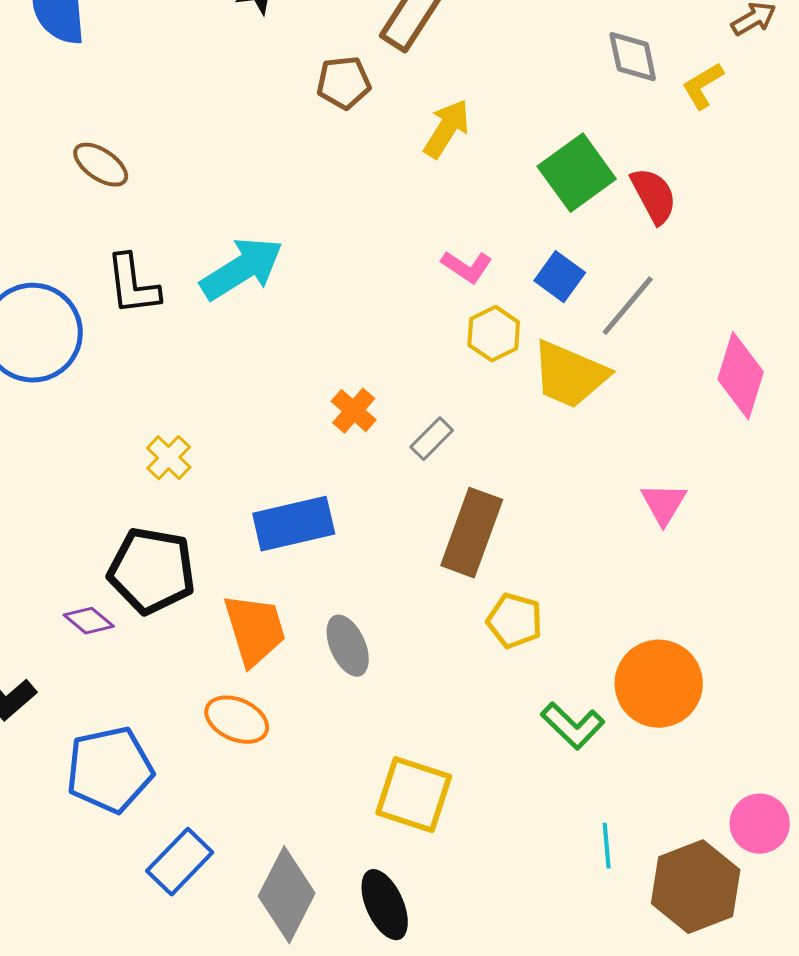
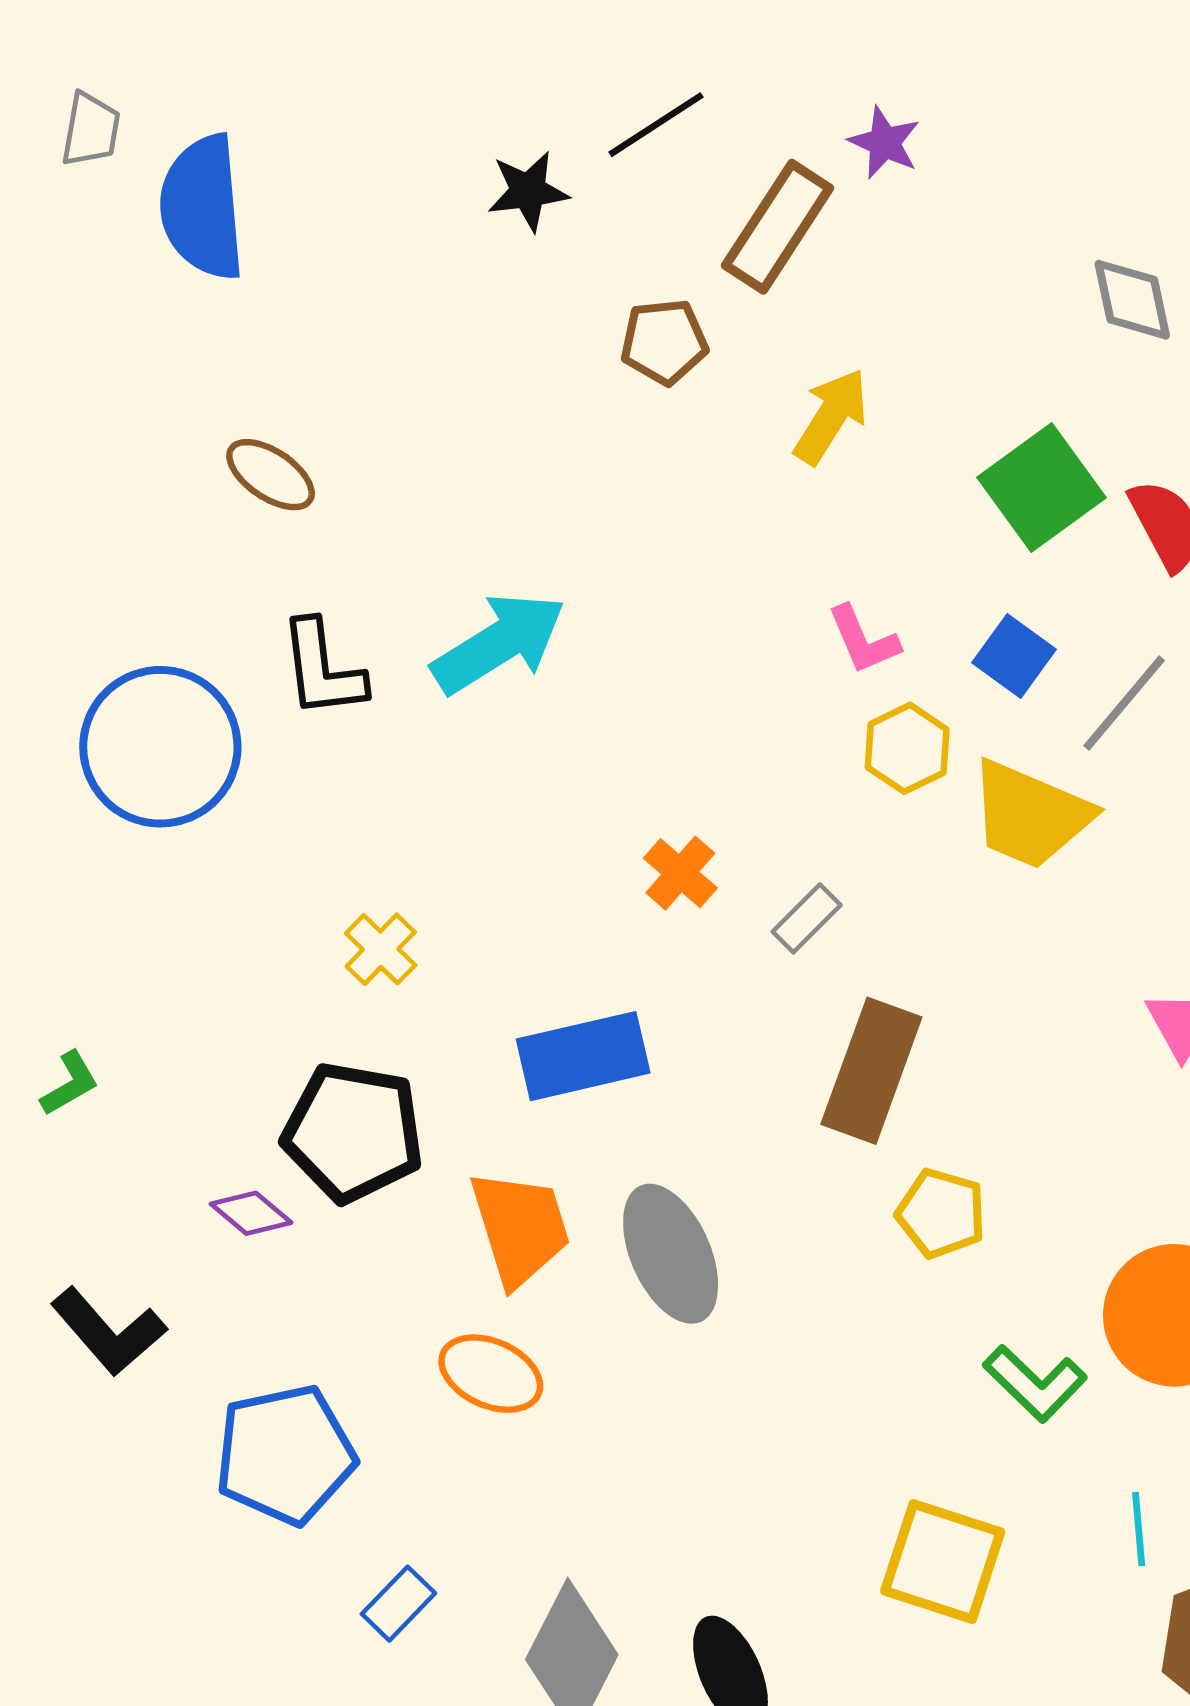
pink L-shape: (467, 267) -> (863, 640), turned 33
gray ellipse: (348, 646) -> (671, 1254), size x1.4
yellow square: (414, 795) -> (943, 1561), moved
cyan line: (607, 846) -> (1139, 1529), moved
blue rectangle: (180, 862) -> (398, 1604), size x0.7

